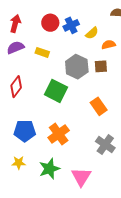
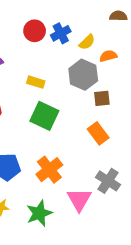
yellow rectangle: (42, 52) -> (36, 82), moved
brown square: (101, 66) -> (102, 98), moved
gray hexagon: (77, 67) -> (83, 75), moved
pink triangle: (81, 177) -> (79, 200), moved

